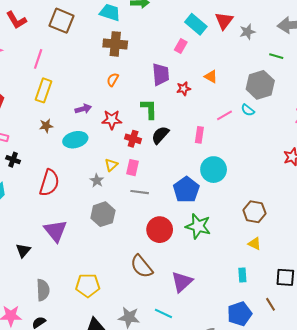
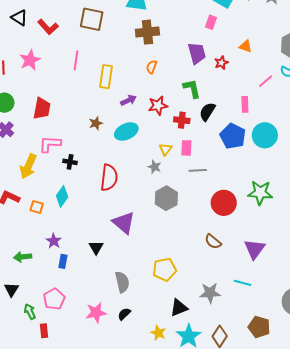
yellow rectangle: (43, 90) -> (106, 77), moved
blue pentagon: (186, 190) -> (233, 136), moved
brown semicircle: (142, 266) -> (213, 242), size x0.7

